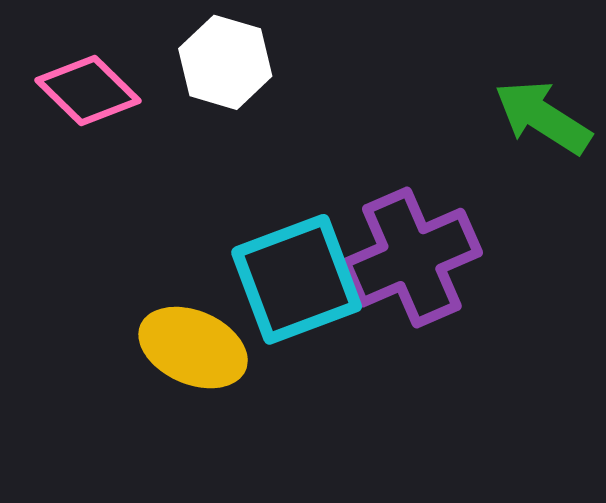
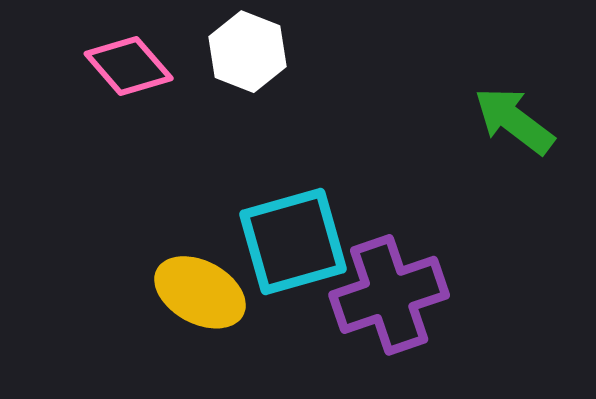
purple cross: (412, 258) -> (389, 295), moved

